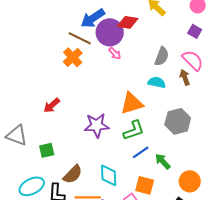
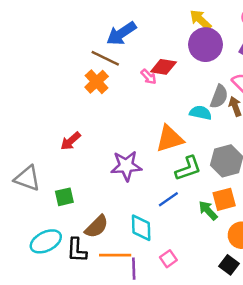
red diamond: (128, 22) -> (163, 67), moved
purple circle: (110, 32) -> (205, 45), moved
gray semicircle: (162, 56) -> (219, 97), moved
green L-shape: (134, 130) -> (188, 168), moved
blue line: (141, 152) -> (168, 199), moved
orange square: (145, 185) -> (224, 199), moved, turned -30

